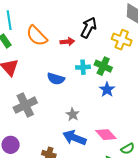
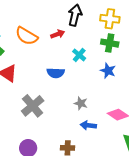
green cross: (103, 66) -> (110, 43), moved
cyan cross: (83, 67) -> (79, 55), turned -32
blue arrow: (74, 138) -> (88, 125), size x0.7

